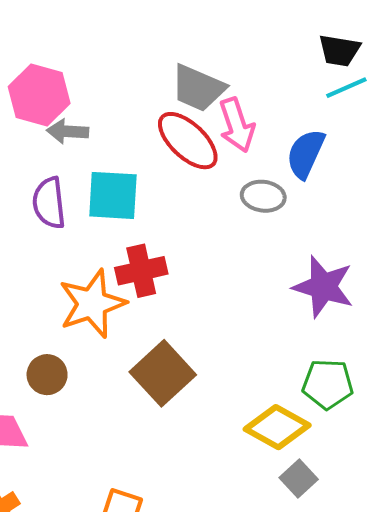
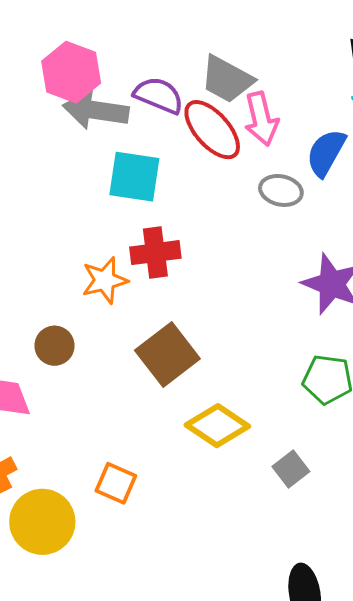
gray arrow: (68, 131) -> (96, 110), size x1.6
purple semicircle: (49, 203) -> (159, 95), moved, turned 114
orange star: (92, 304) -> (105, 280), size x0.7
yellow diamond: (277, 427) -> (217, 426), moved

